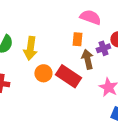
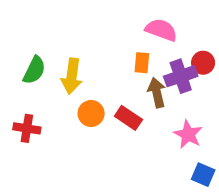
purple cross: (103, 48) -> (181, 76), size x1.5
red rectangle: (68, 76) -> (128, 118), size x0.7

